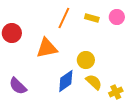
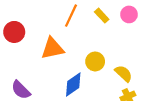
yellow rectangle: (92, 18) -> (102, 16), turned 32
yellow semicircle: (94, 82) -> (124, 74), moved

